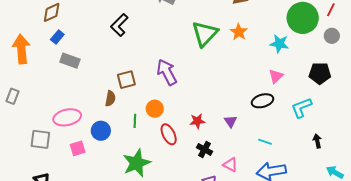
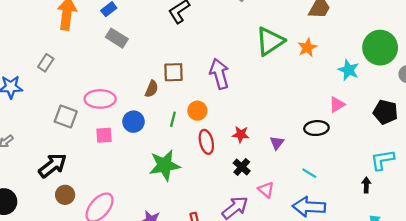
cyan L-shape: (301, 108) -> (382, 160), moved

